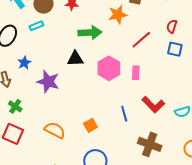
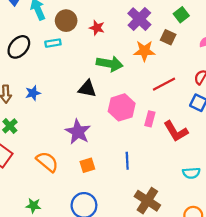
blue star: (24, 63) -> (33, 93), moved
purple star: (48, 82) -> (78, 132), moved
red L-shape: (153, 105) -> (176, 131), moved

